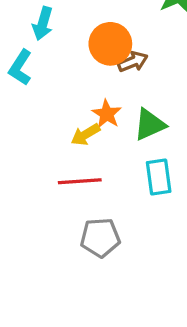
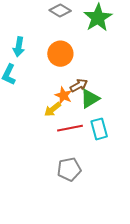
brown arrow: (133, 62) -> (79, 85), moved
red line: (80, 181) -> (70, 128), moved

